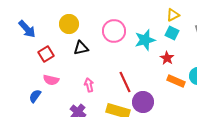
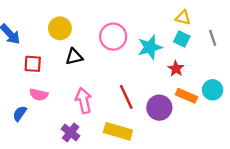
yellow triangle: (173, 15) -> (183, 18), turned 40
red square: (46, 54) -> (33, 64), turned 35
pink arrow: (89, 85) -> (84, 100), size x1.5
purple circle: (143, 102) -> (159, 108), moved

